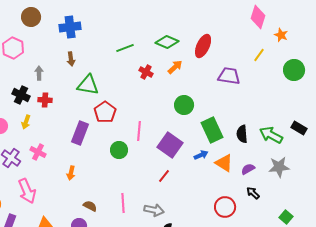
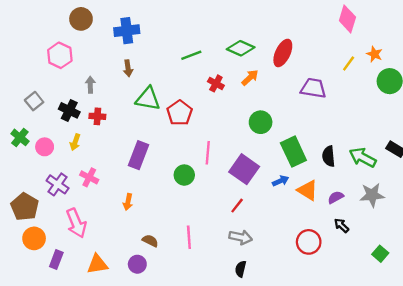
orange star: (281, 35) -> (374, 54), moved
red pentagon: (105, 112) -> (180, 113), moved
gray arrow: (154, 210) -> (241, 237), moved

